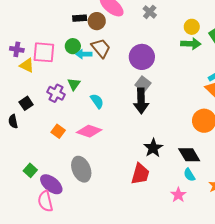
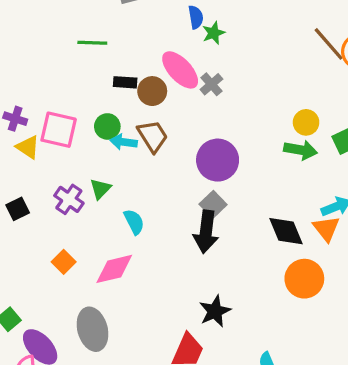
gray cross: (150, 12) -> (211, 84), moved
pink diamond: (89, 131) -> (114, 269), turned -40
black diamond: (189, 155) -> (286, 231), moved

